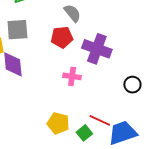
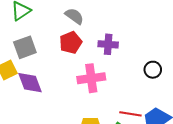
purple cross: (97, 49) -> (108, 44), size x0.7
pink cross: (72, 76) -> (91, 78), size x1.5

